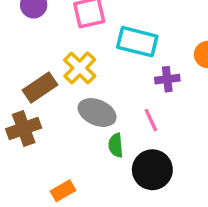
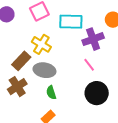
purple cross: (167, 79) -> (93, 39), size x1.5
gray ellipse: (97, 113) -> (44, 70), moved
green semicircle: (116, 145) -> (51, 93), moved

